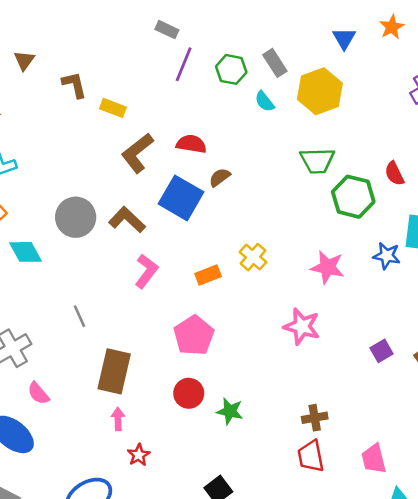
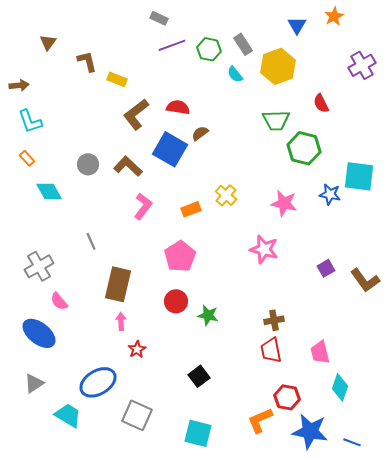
purple line: (184, 64) -> (172, 45), turned 48
red semicircle: (394, 174) -> (321, 103), moved
gray circle: (76, 217) -> (88, 164), size x0.7

